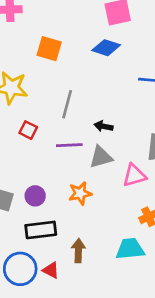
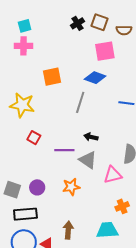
orange square: (49, 49) -> (52, 77), turned -30
gray line: (67, 104) -> (80, 102), moved
gray triangle: (101, 157) -> (88, 160), turned 48
black rectangle: (41, 230) -> (25, 214), moved

